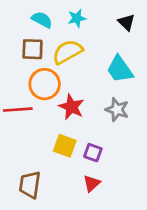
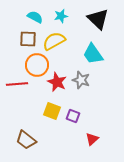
black triangle: (126, 22) -> (98, 19), size x1.6
gray star: (117, 110) -> (81, 80), moved
red triangle: (92, 183) -> (92, 139), moved
brown trapezoid: (30, 185) -> (26, 140), turned -60

